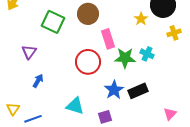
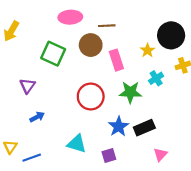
pink rectangle: (108, 39) -> (116, 60), moved
cyan cross: (147, 54) -> (156, 78), moved, turned 32
blue arrow: (38, 81) -> (37, 117), turned 32
pink triangle: (170, 114) -> (160, 154), moved

